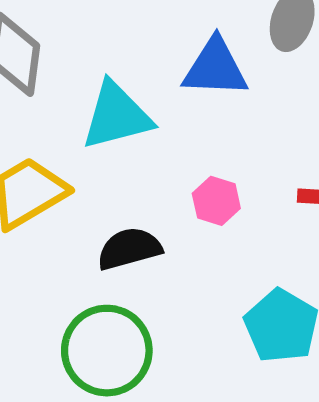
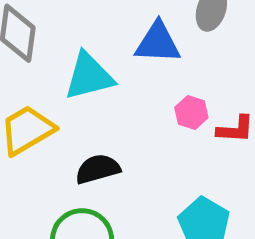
pink hexagon: (216, 201) -> (191, 112), moved

